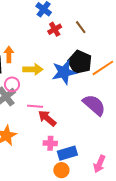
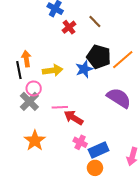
blue star: (64, 72) -> (84, 69), size x0.7
pink cross: (50, 143) -> (80, 142), turned 32

